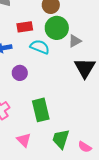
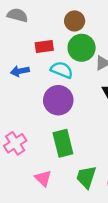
purple circle: (20, 73) -> (58, 100), moved, size x1.6

